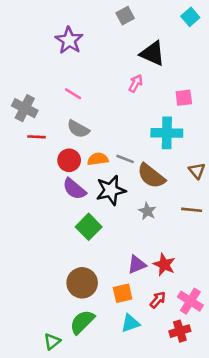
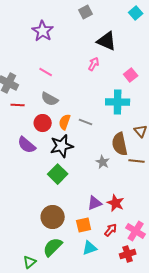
pink square: (184, 98) -> (131, 75), turned -32
orange semicircle: (98, 159) -> (65, 122), turned -63
brown semicircle: (151, 176) -> (120, 144), moved, turned 40
purple semicircle: (74, 189) -> (27, 145), moved
black star: (111, 190) -> (62, 146), moved

